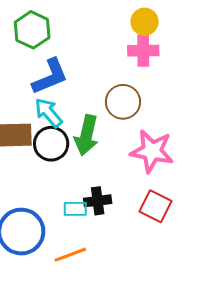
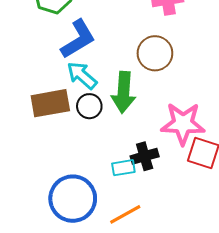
black circle: (51, 144) -> (89, 106), size x0.7
pink star: (152, 151) -> (183, 124), moved

